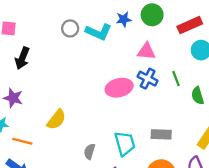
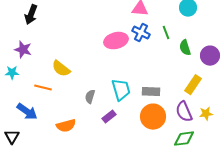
yellow semicircle: (56, 120) -> (61, 69), turned 90
gray rectangle: (161, 134) -> (151, 92), moved
orange line: (22, 141) -> (43, 88), moved

